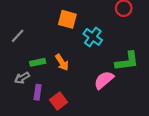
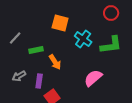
green L-shape: (127, 61) -> (111, 45), moved
green rectangle: (38, 62) -> (36, 50), moved
purple rectangle: (38, 92) -> (39, 81), moved

